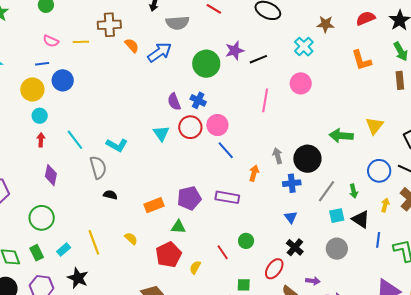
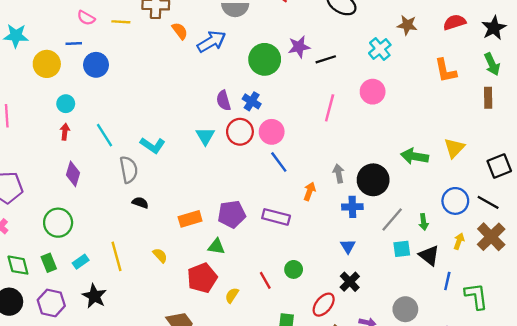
yellow circle: (32, 89) -> (47, 64), moved
gray circle: (337, 249) -> (405, 309), moved

